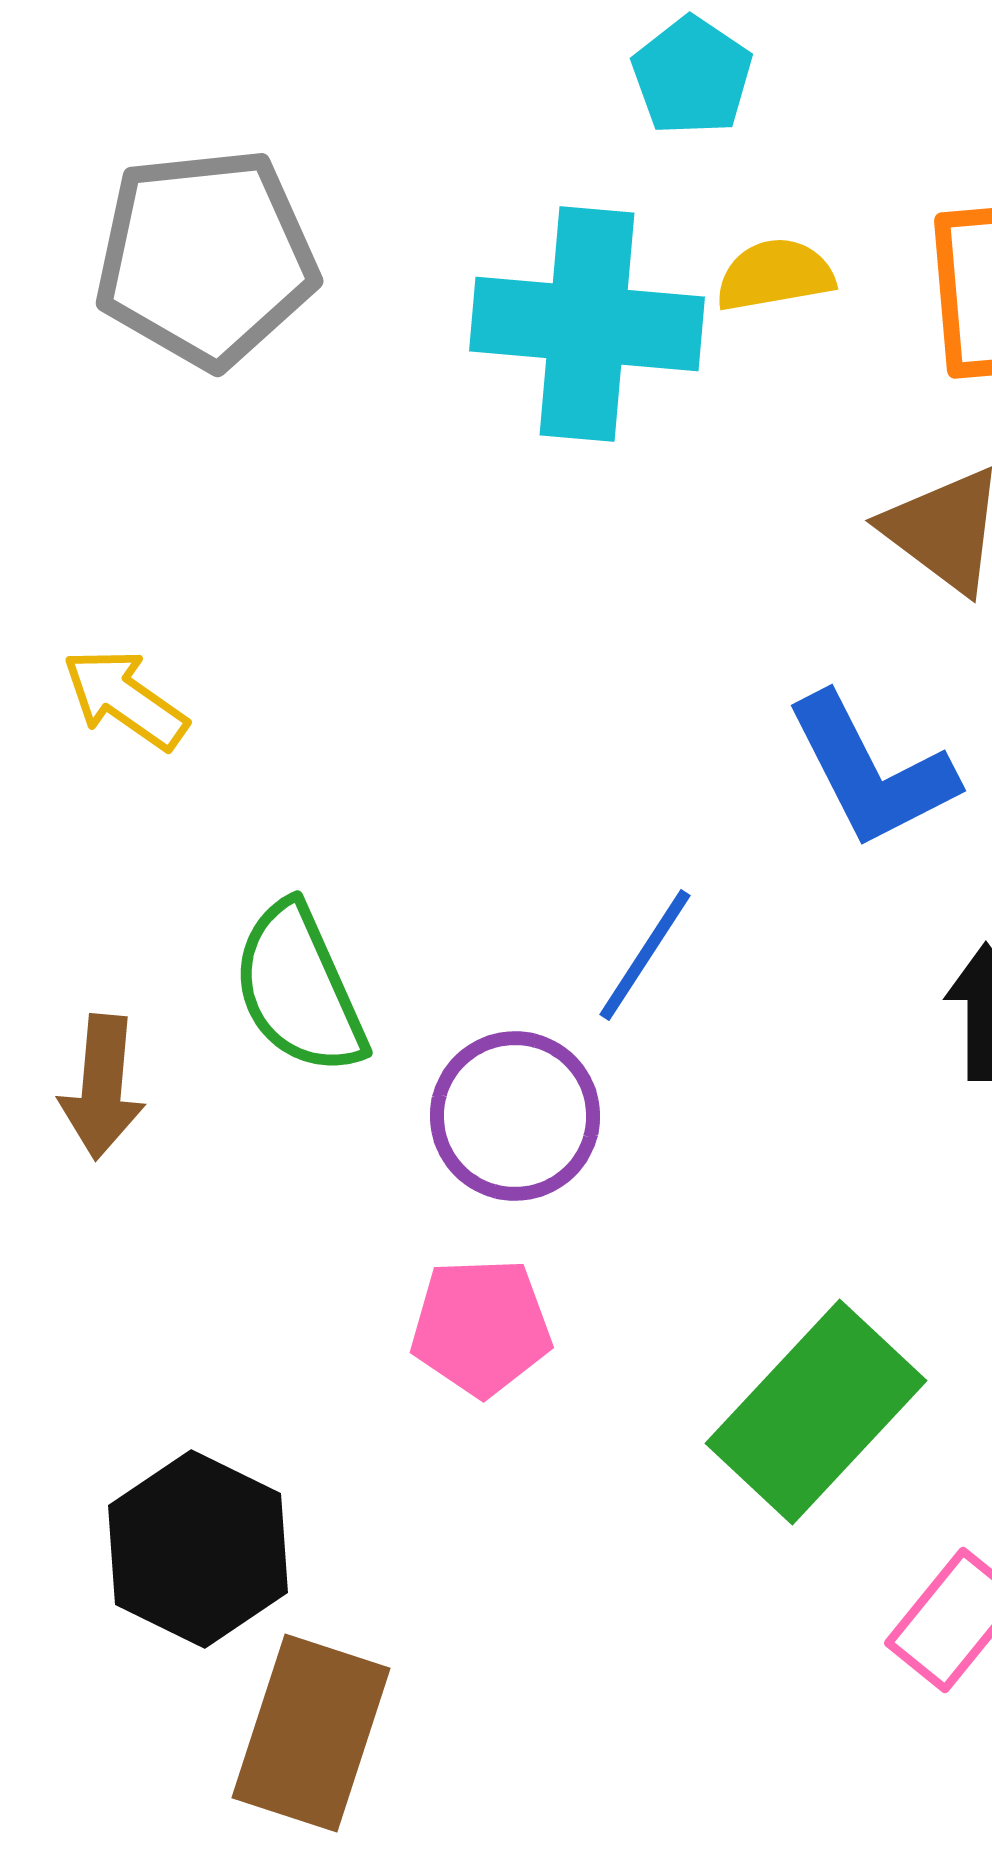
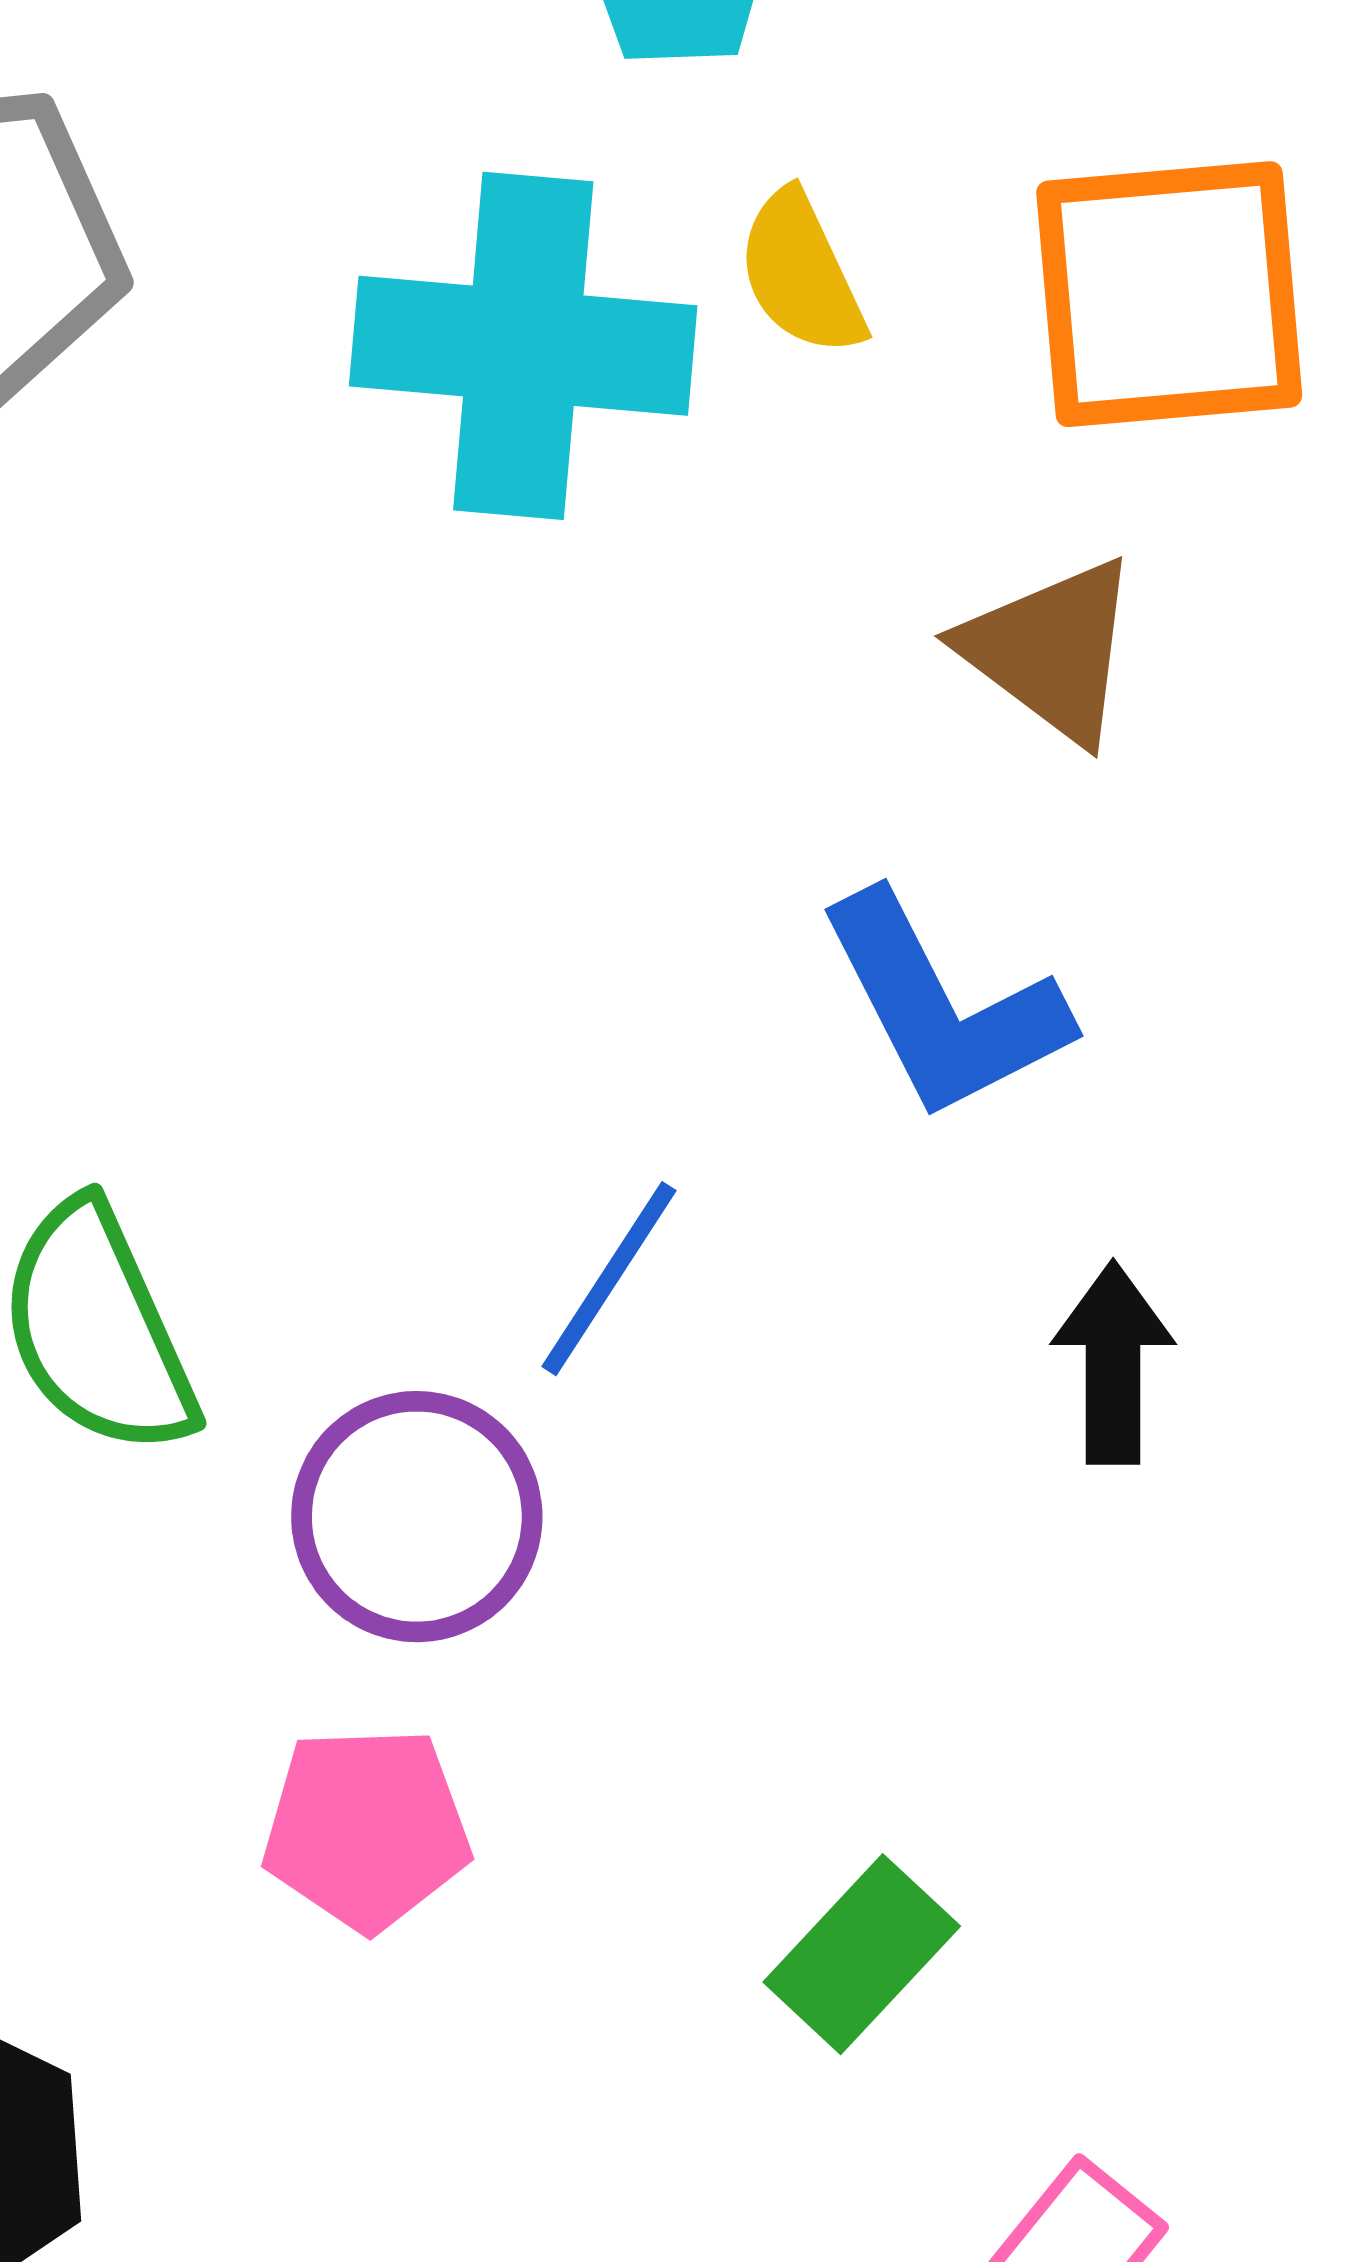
yellow semicircle: (775, 275) -> (801, 273), turned -105
green rectangle: (816, 1412) -> (862, 1954), size x0.6

